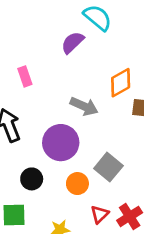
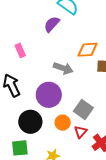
orange diamond: (121, 83) -> (87, 50), turned 30
black circle: (32, 179) -> (30, 122), size x1.5
red triangle: (100, 214) -> (81, 132), moved

